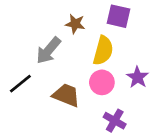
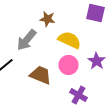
purple square: (118, 16) -> (96, 13), moved
yellow semicircle: (103, 51) -> (70, 40), turned -80

